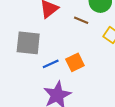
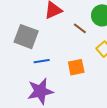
orange square: (75, 62) -> (76, 67), moved

